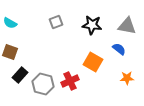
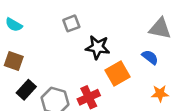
black star: (92, 25) -> (98, 47), moved
orange square: (93, 62) -> (118, 73), turned 30

